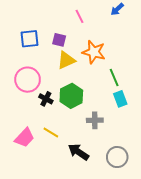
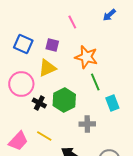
blue square: (30, 39) -> (23, 44), turned 30
yellow triangle: (66, 60) -> (47, 68), moved
green line: (114, 78) -> (95, 82), moved

